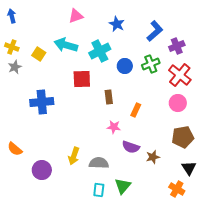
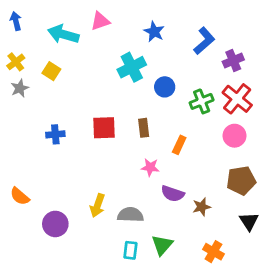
cyan arrow: (66, 45) -> (63, 34), moved
yellow cross: (12, 47) -> (16, 62), turned 32
green cross: (151, 64) -> (202, 101), moved
red square: (82, 79) -> (104, 128), moved
blue cross: (42, 102) -> (55, 134), size x0.6
orange cross: (177, 189) -> (213, 252), moved

